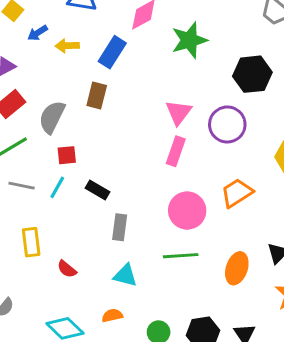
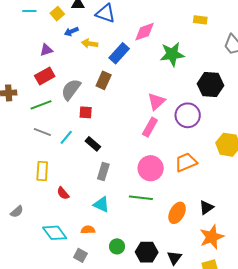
red square: (67, 155) -> (86, 112), moved

